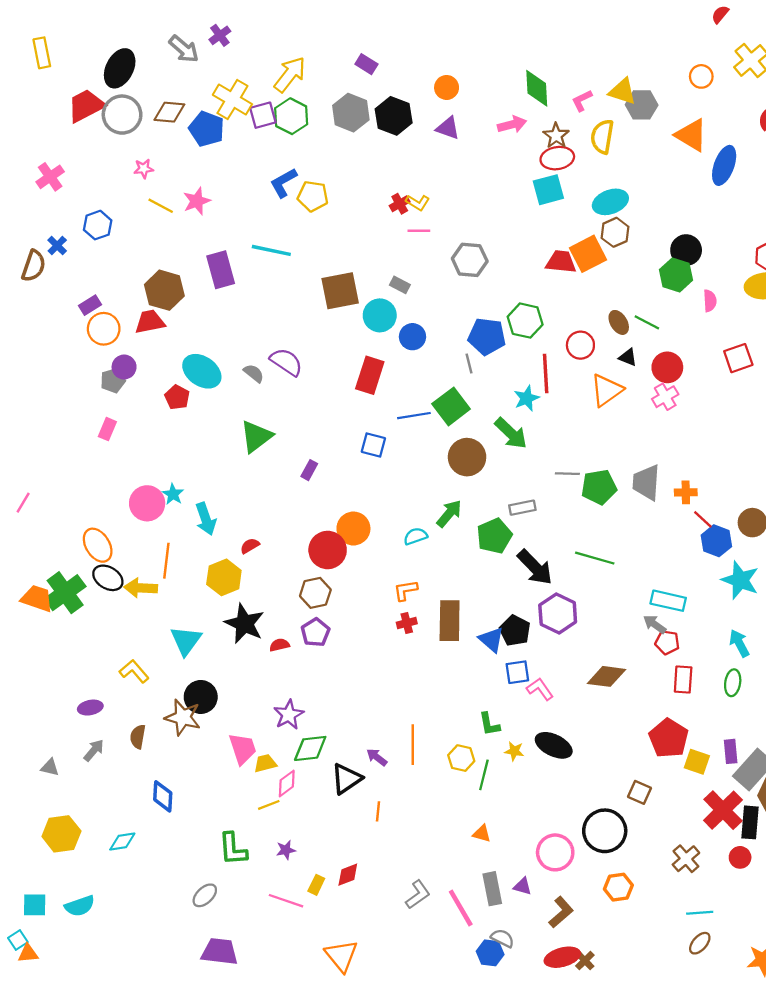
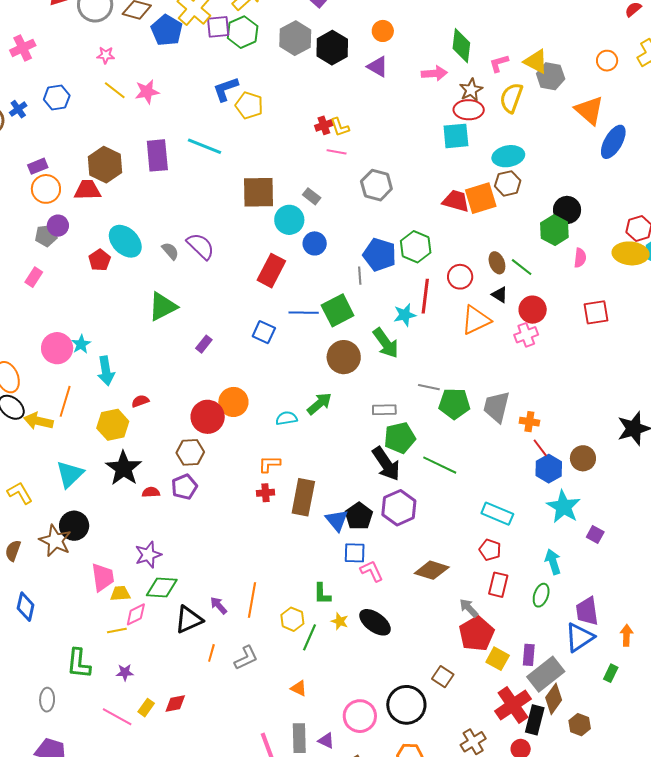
yellow L-shape: (418, 203) -> (340, 127), turned 30
green pentagon: (494, 536) -> (400, 438), moved
gray arrow: (655, 624) -> (469, 608), moved
gray ellipse: (205, 895) -> (47, 700), turned -55
gray L-shape: (418, 895) -> (246, 658), moved

